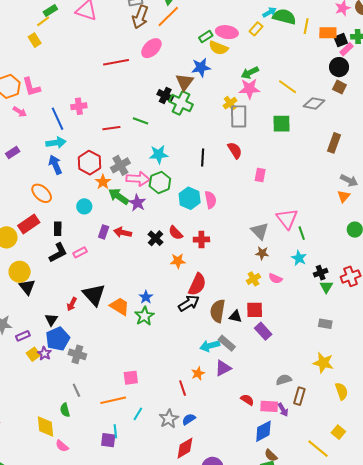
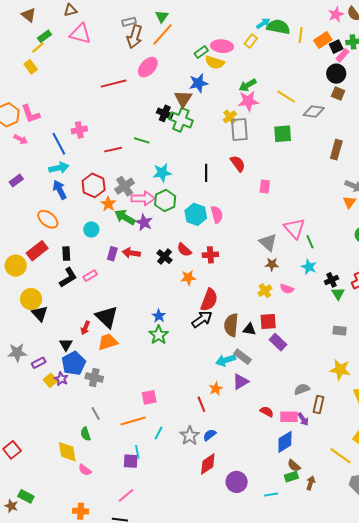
orange rectangle: (328, 33) -> (323, 40), turned -30
orange trapezoid: (120, 306) -> (108, 342), moved, turned -45

